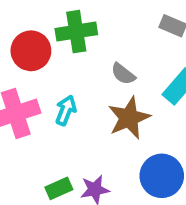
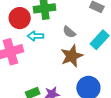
cyan arrow: (66, 110) -> (35, 36), moved, turned -112

